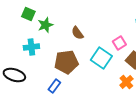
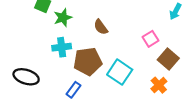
cyan cross: (31, 47) -> (62, 47), moved
cyan square: (101, 58) -> (120, 72), moved

